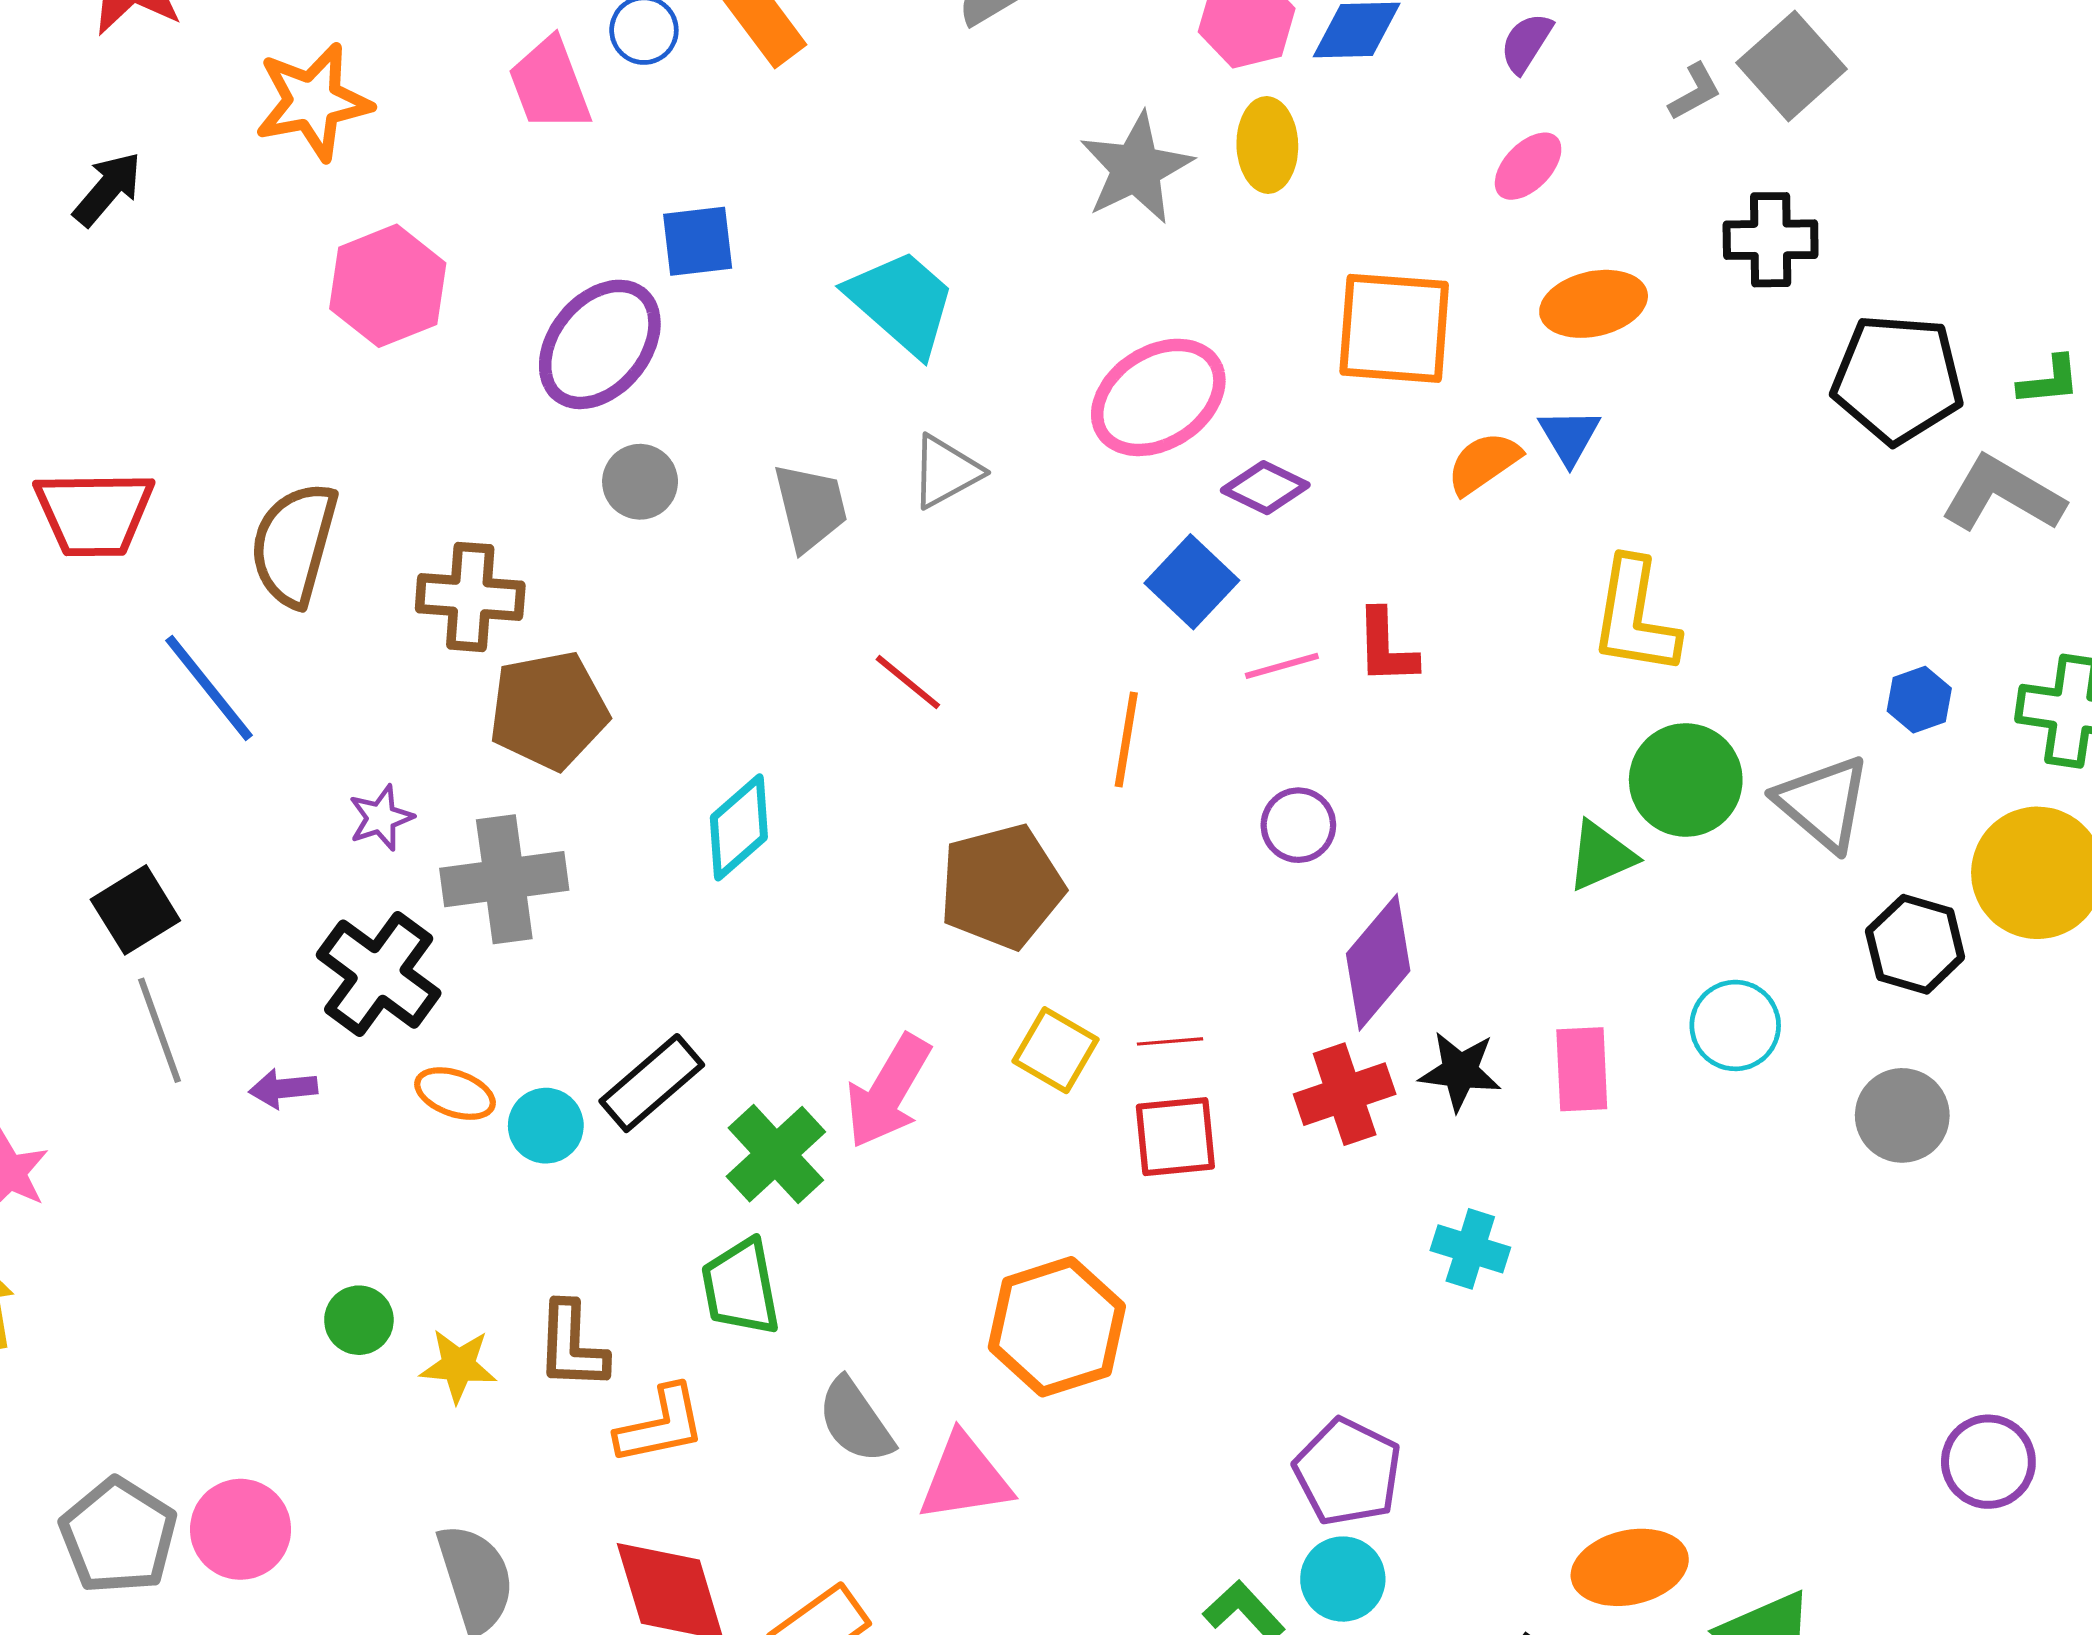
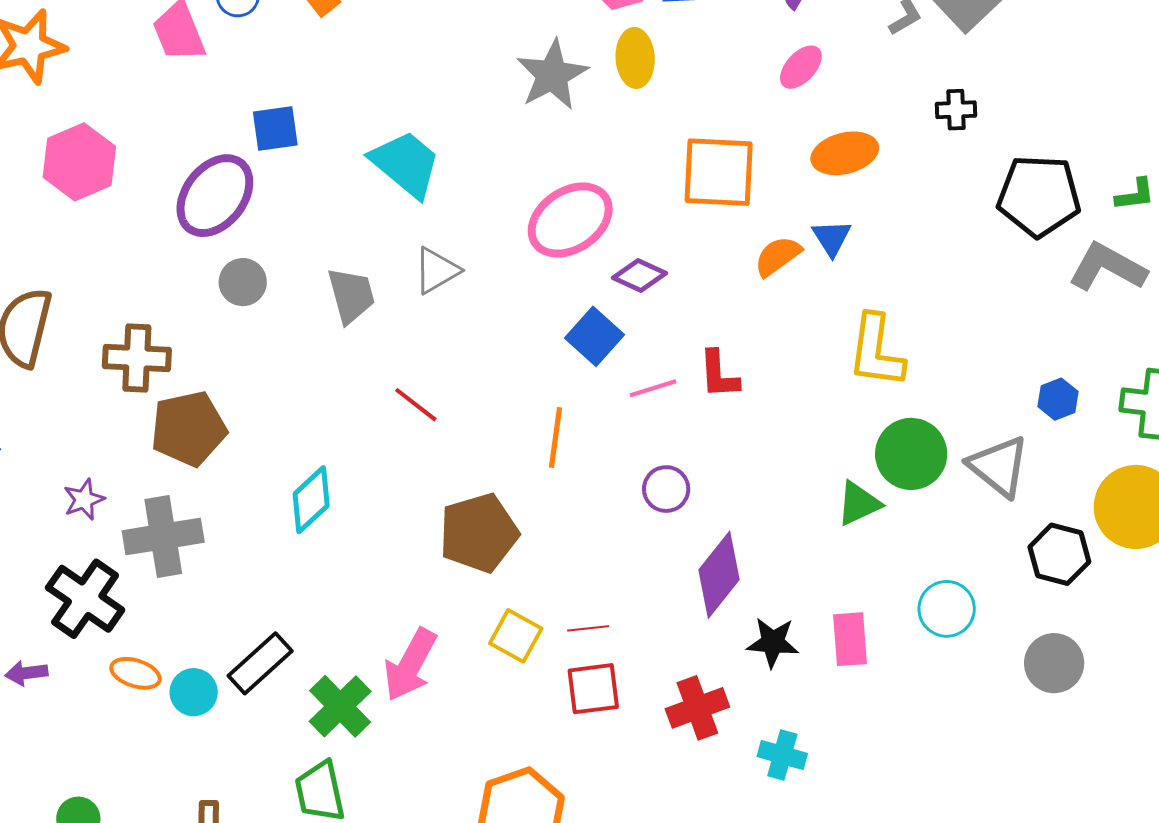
black cross: (1771, 240) -> (956, 110), size x0.7
red cross: (1345, 1094) -> (697, 708), moved

